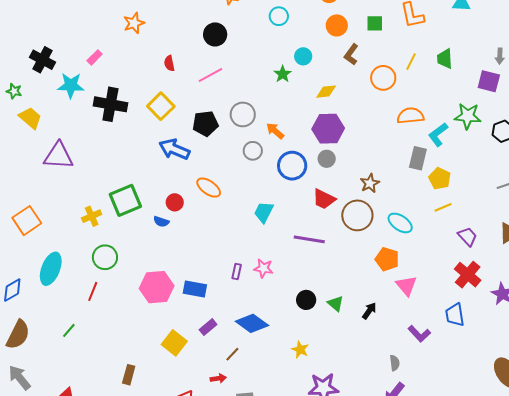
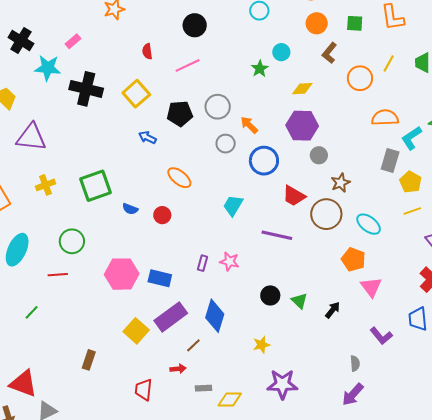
blue arrow: (174, 149) -> (147, 137), size x0.6
gray circle: (327, 159) -> (319, 155), moved
red circle: (175, 202) -> (162, 215), moved
yellow cross: (92, 216) -> (46, 185), moved
red line: (93, 291) -> (58, 275), turned 60
blue diamond: (252, 323) -> (215, 316), turned 68
purple rectangle: (208, 327) -> (171, 317), size x1.8
yellow star: (300, 350) -> (261, 345), turned 30

